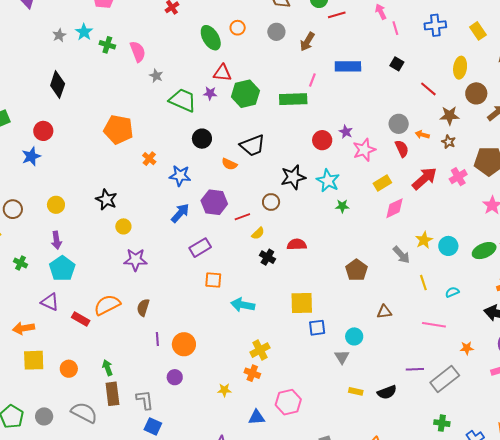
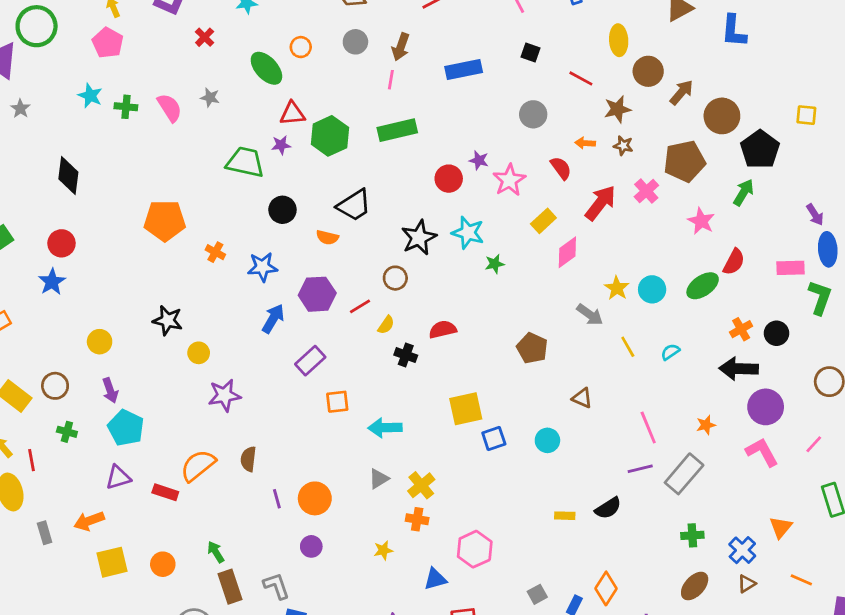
gray star: (59, 35) -> (20, 109), moved
gray star: (156, 76) -> (210, 97), moved
pink line: (312, 80) -> (391, 80), moved
gray circle: (399, 124) -> (533, 114), moved
brown circle: (13, 209) -> (55, 386), moved
purple triangle: (50, 302) -> (118, 477), turned -30
brown triangle: (384, 312) -> (582, 398), turned 42
pink line: (434, 325) -> (648, 428), moved, turned 70
gray triangle: (342, 357) -> (379, 479), moved, turned 42

